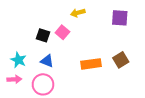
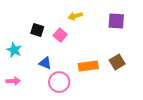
black square: (43, 35) -> (37, 30), moved
cyan star: (18, 60) -> (14, 50), moved
pink circle: (43, 84) -> (59, 82), moved

